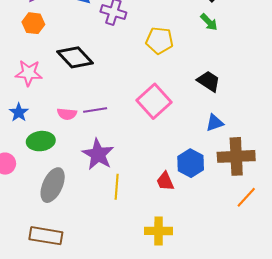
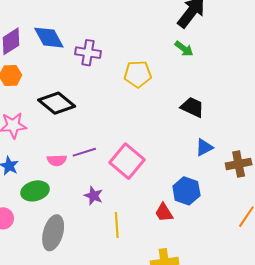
pink square: (154, 101) -> (127, 161), moved
purple star: (98, 154) -> (93, 196), size x0.6
brown cross: (236, 156) -> (239, 164), moved, size x0.7

